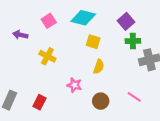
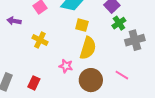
green cross: (133, 41) -> (119, 23), turned -32
yellow semicircle: (99, 67) -> (88, 48), size x1.6
brown circle: (101, 101) -> (91, 80), size x1.5

